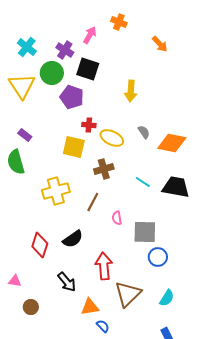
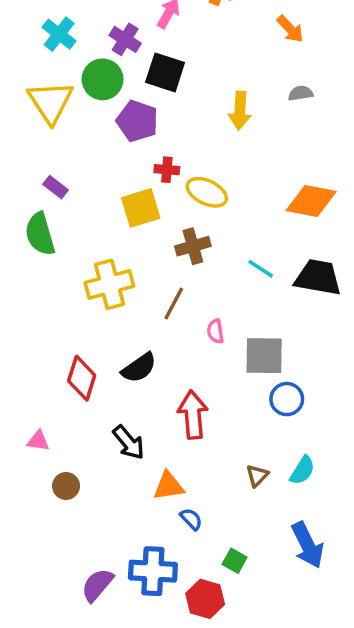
gray semicircle: (144, 132) -> (301, 93), moved, turned -64
yellow square: (74, 147) -> (141, 208), turned -30
brown triangle: (128, 294) -> (257, 476), moved, size x0.5

